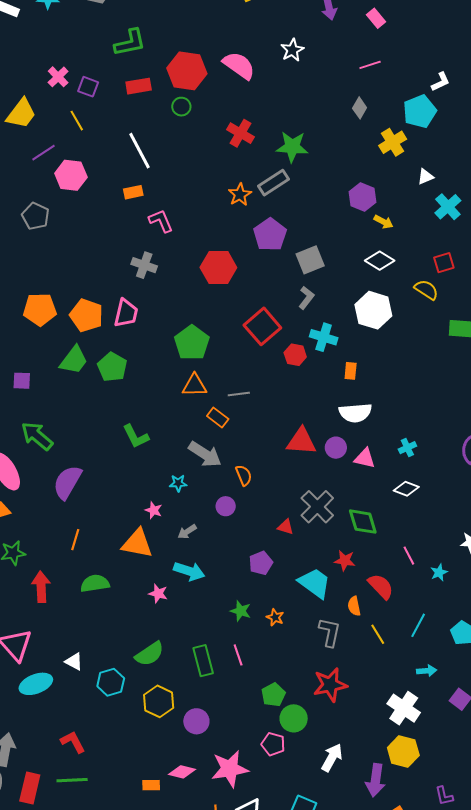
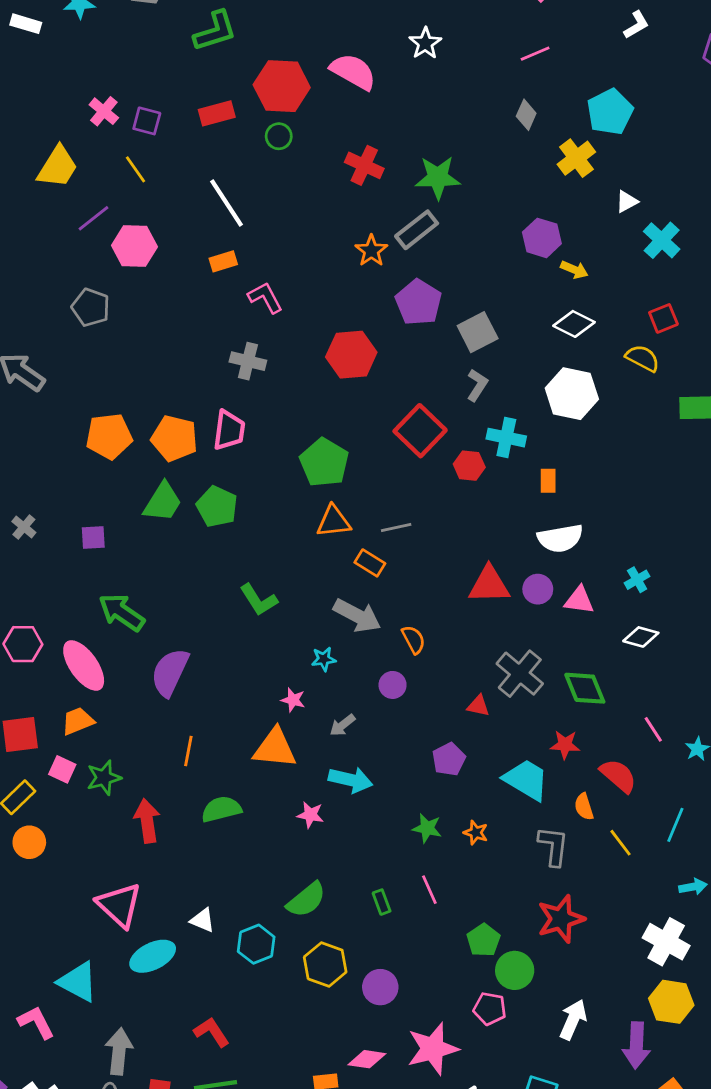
green L-shape: (130, 43) -> (215, 31), moved
white L-shape: (441, 82) -> (636, 25), moved
green rectangle: (203, 661) -> (382, 902), size x0.6

